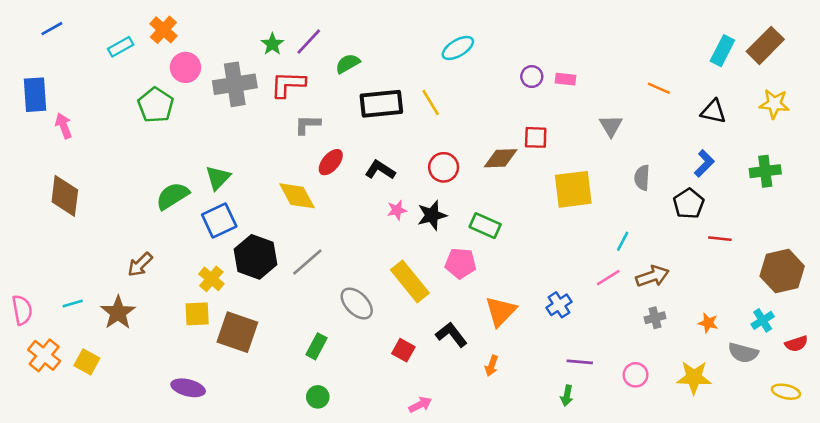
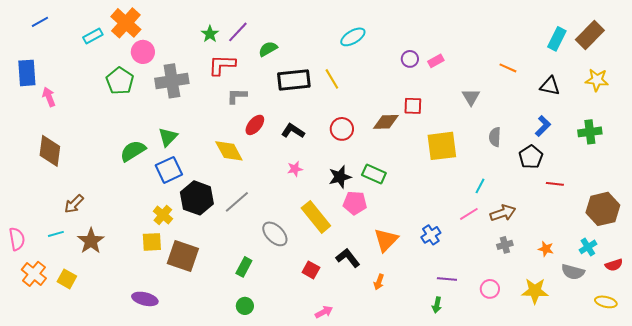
orange cross: (163, 30) -> (126, 23), size x1.4
pink rectangle: (565, 79) -> (436, 61), turned -35
gray cross: (235, 84) -> (172, 81), moved
pink star: (397, 210) -> (295, 169), moved
black star: (432, 215) -> (340, 177), moved
brown arrow: (140, 265) -> (74, 204), moved

